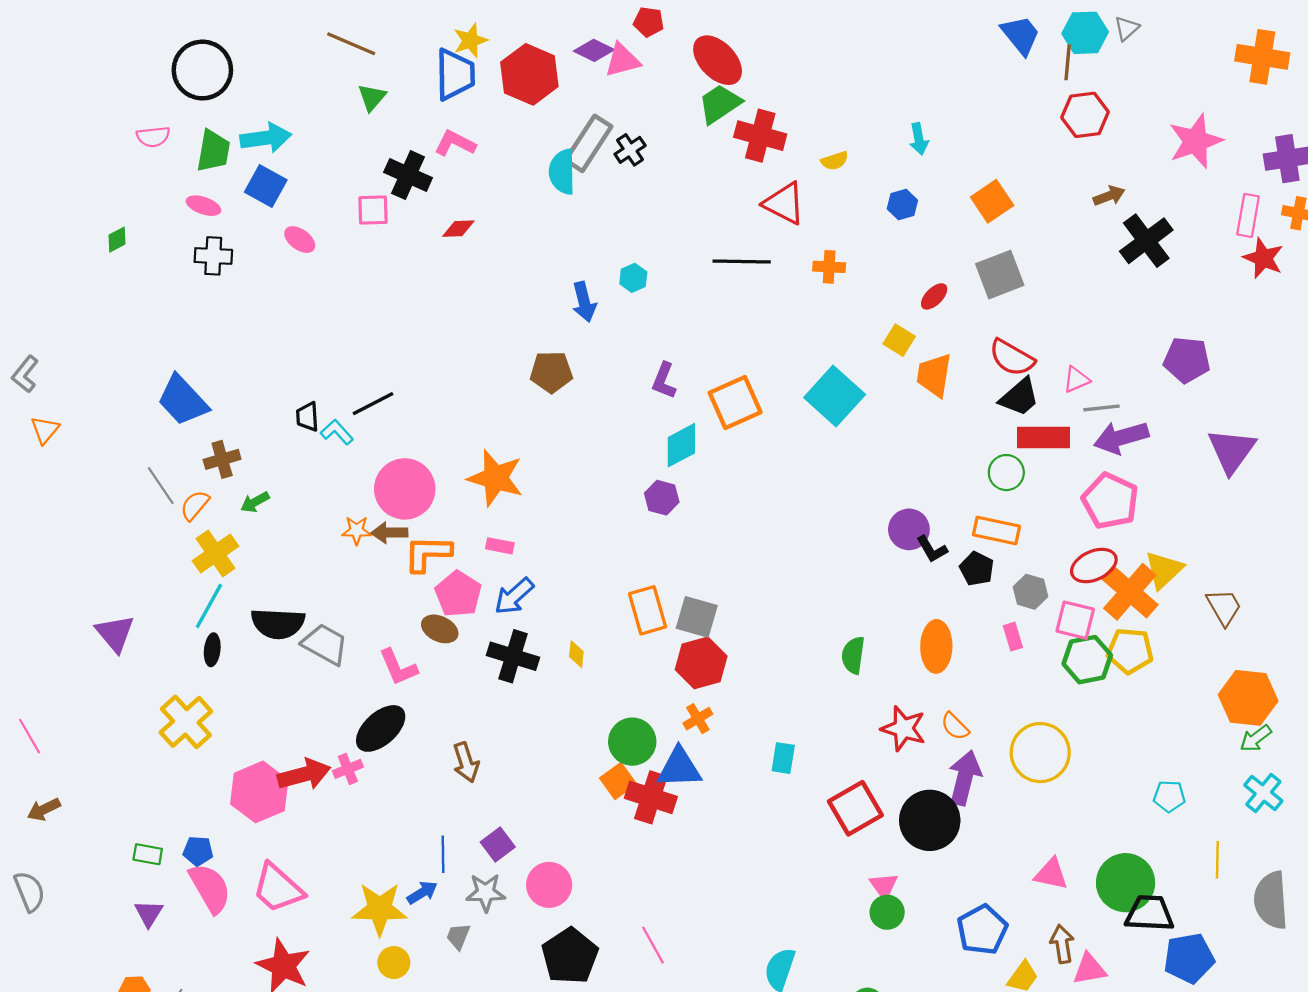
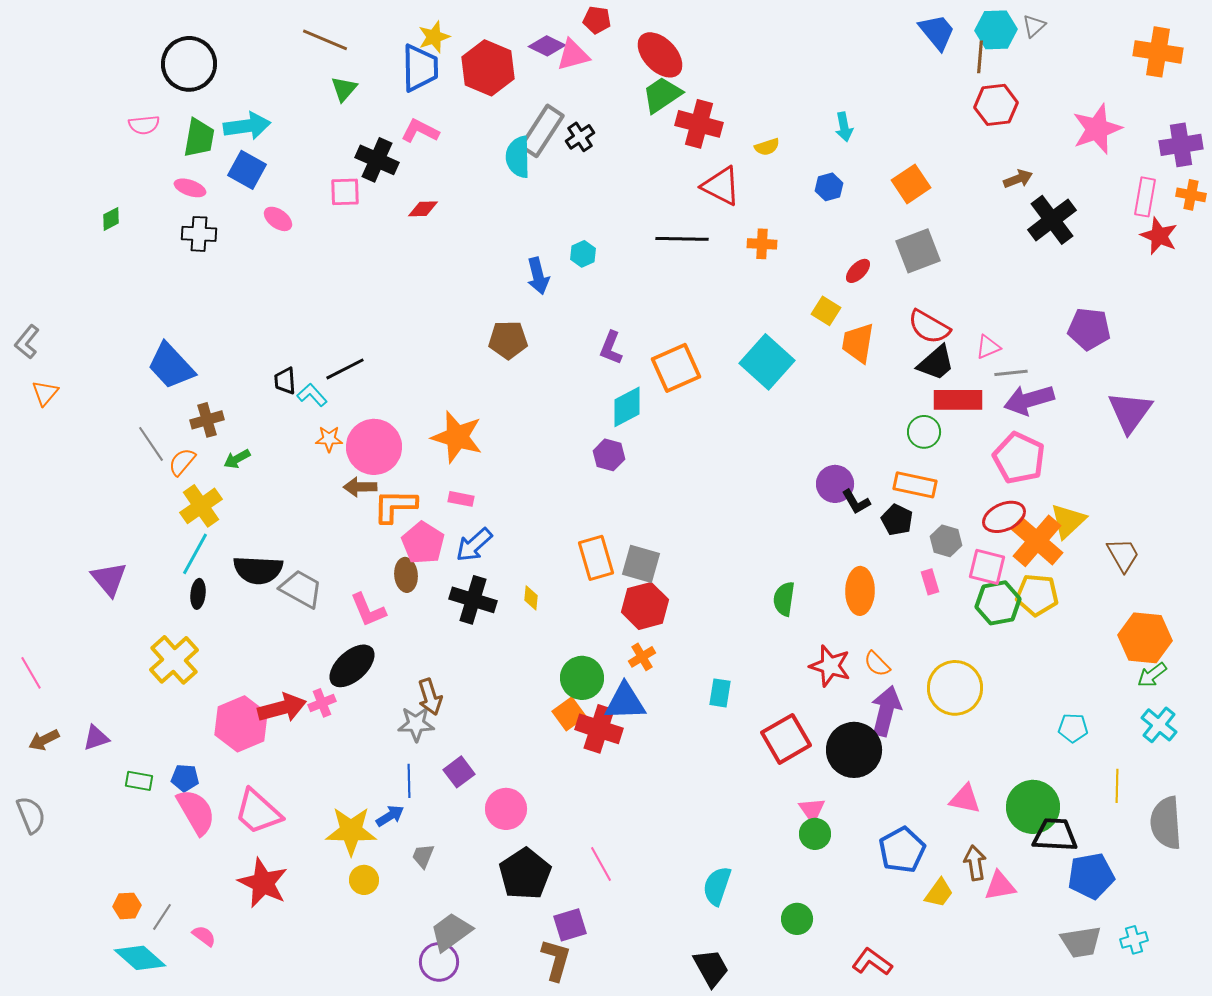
orange star: (357, 530) -> (329, 439), moved
brown ellipse: (440, 629) -> (406, 575), turned 60
gray star: (486, 893) -> (416, 724), moved
purple triangle: (149, 913) -> (96, 738), moved, turned 40

